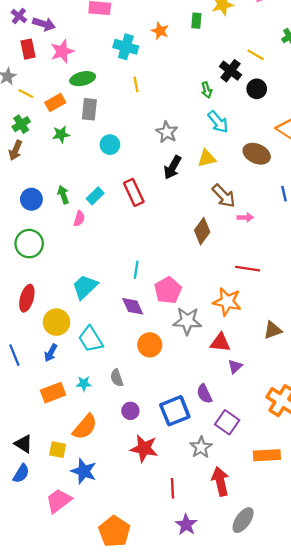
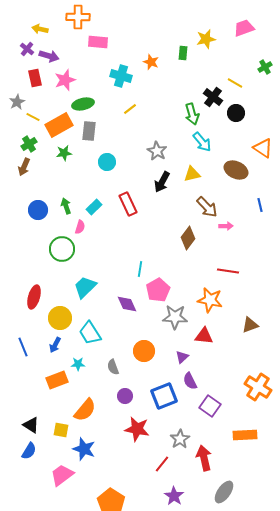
yellow line: (136, 84) -> (130, 109), turned 64
green arrow: (207, 90) -> (192, 114), size x1.5
orange rectangle: (55, 103) -> (59, 125), size x1.5
green circle: (29, 244) -> (62, 249), moved
cyan line: (136, 270) -> (140, 269), moved
orange circle: (150, 345) -> (144, 351), moved
purple triangle: (235, 366) -> (182, 357), moved
cyan star: (84, 384) -> (78, 364), moved
gray star: (201, 447) -> (180, 439), moved
red line: (172, 488) -> (162, 464), turned 42

